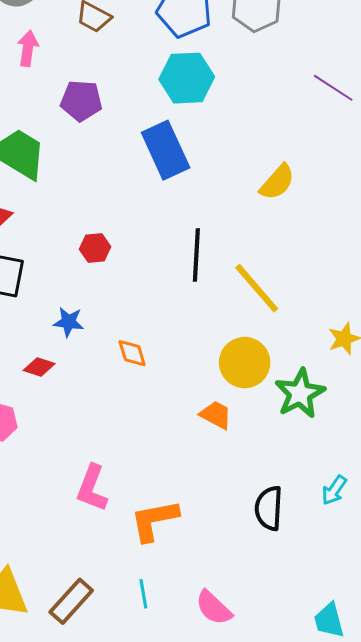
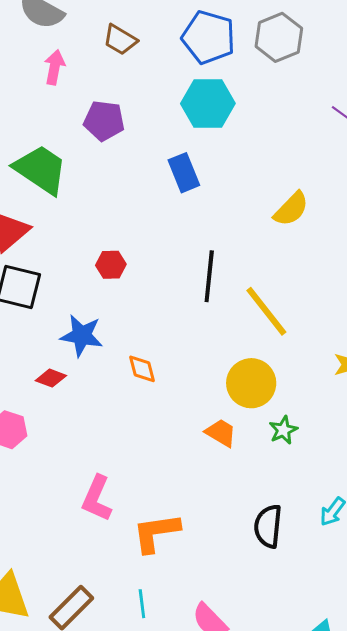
blue rectangle: (166, 150) -> (184, 173), size x0.7
blue star: (69, 322) -> (82, 336), size x1.4
green star: (300, 393) -> (283, 430), moved, size x0.6

